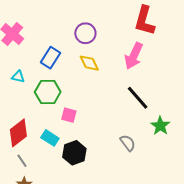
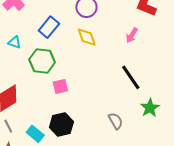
pink arrow: (134, 56) -> (132, 35), size x0.6
pink square: (69, 115) -> (60, 86), turned -35
cyan rectangle: (50, 138) -> (35, 134), moved

